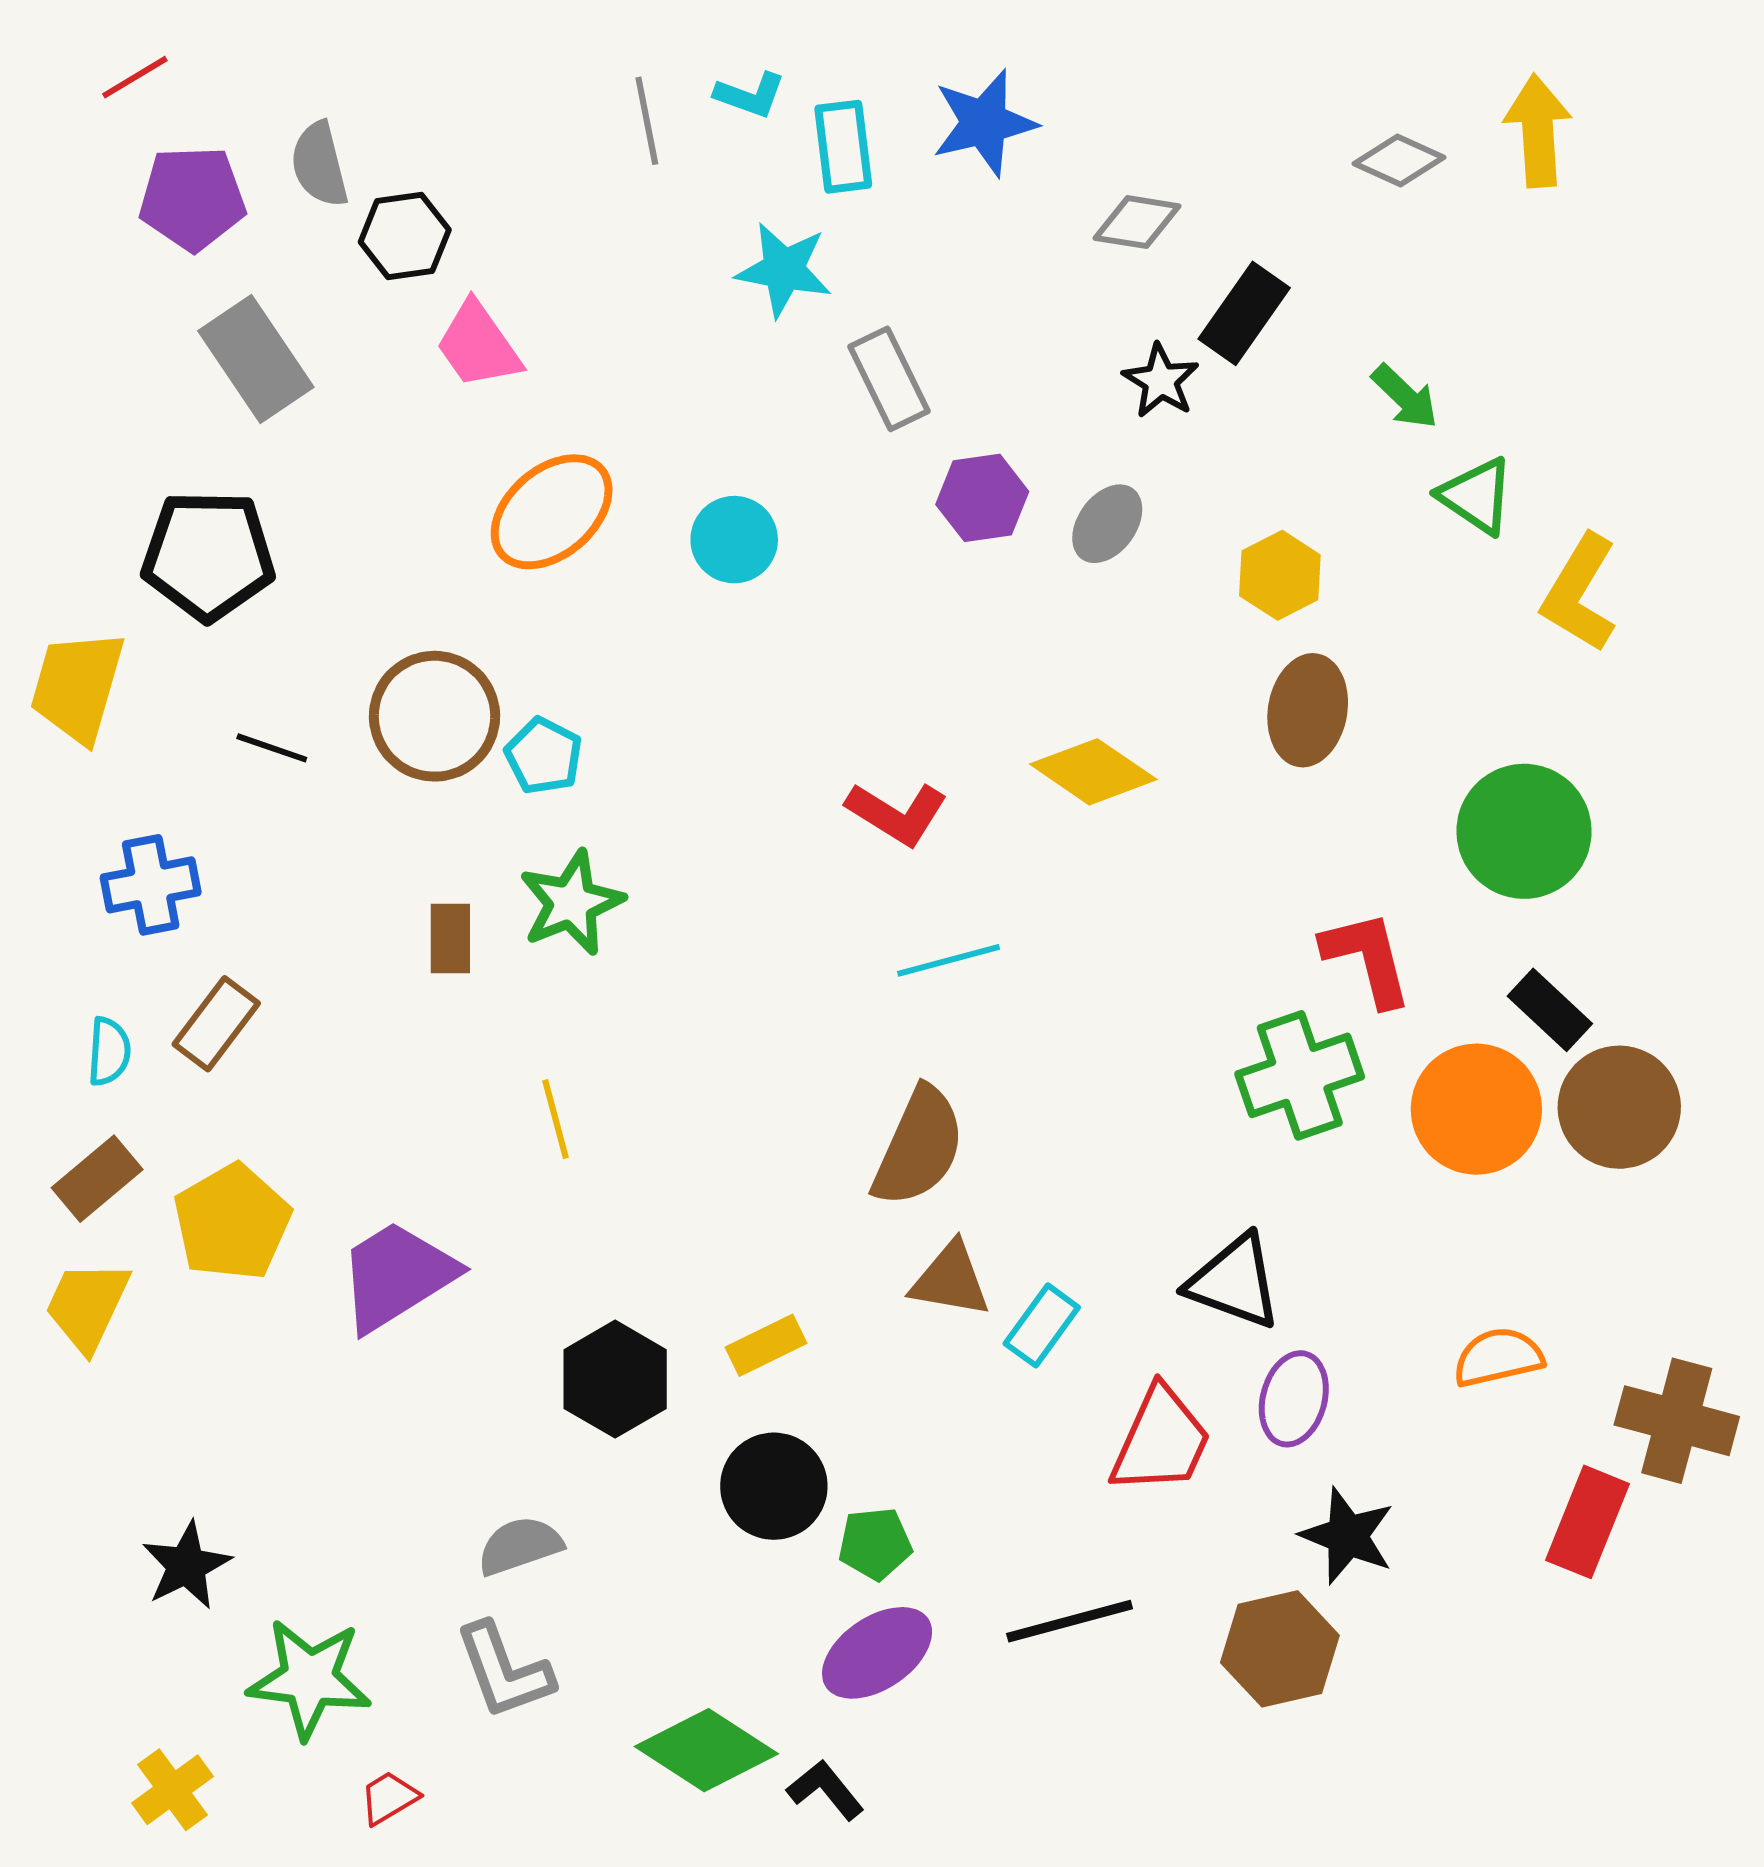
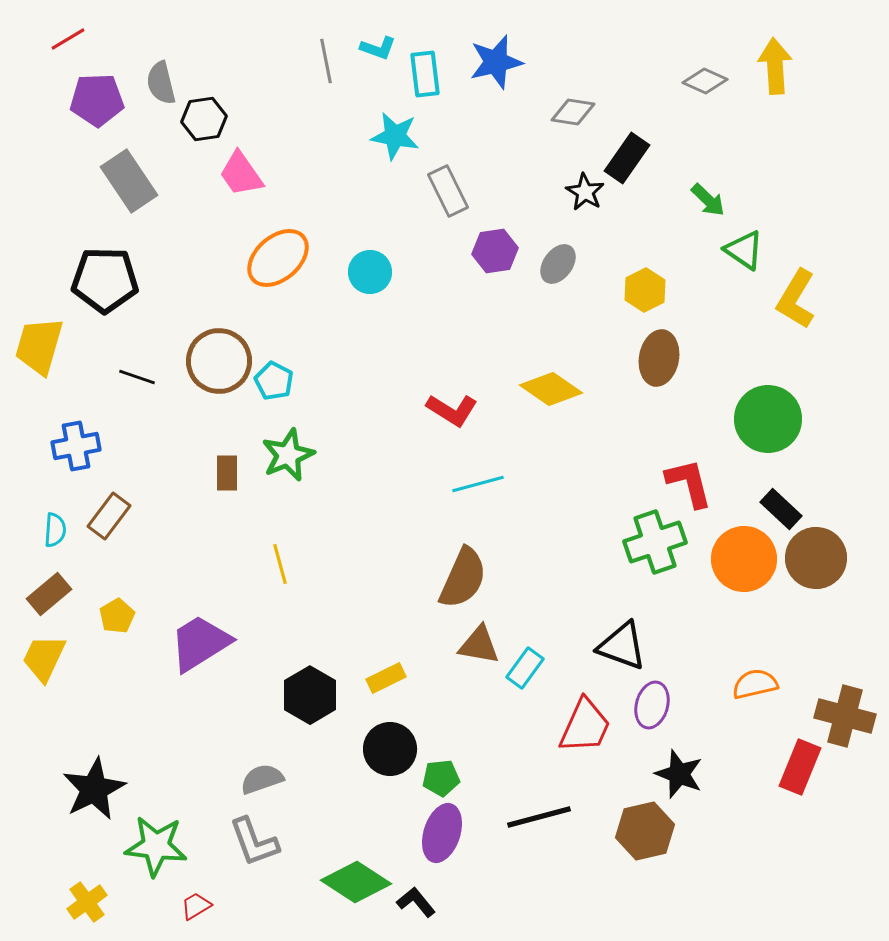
yellow pentagon: (232, 1222) -> (117, 616), size x0.6
black star: (186, 1566) -> (94, 789), size x1.4
purple ellipse: (877, 1653) -> (442, 833), turned -38

